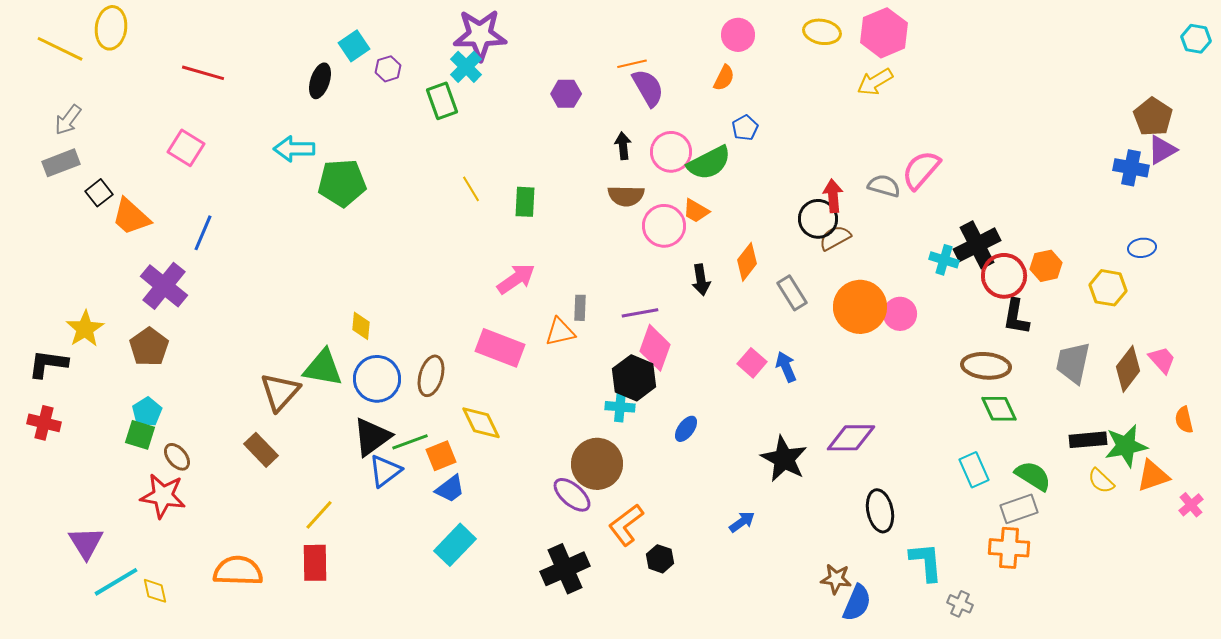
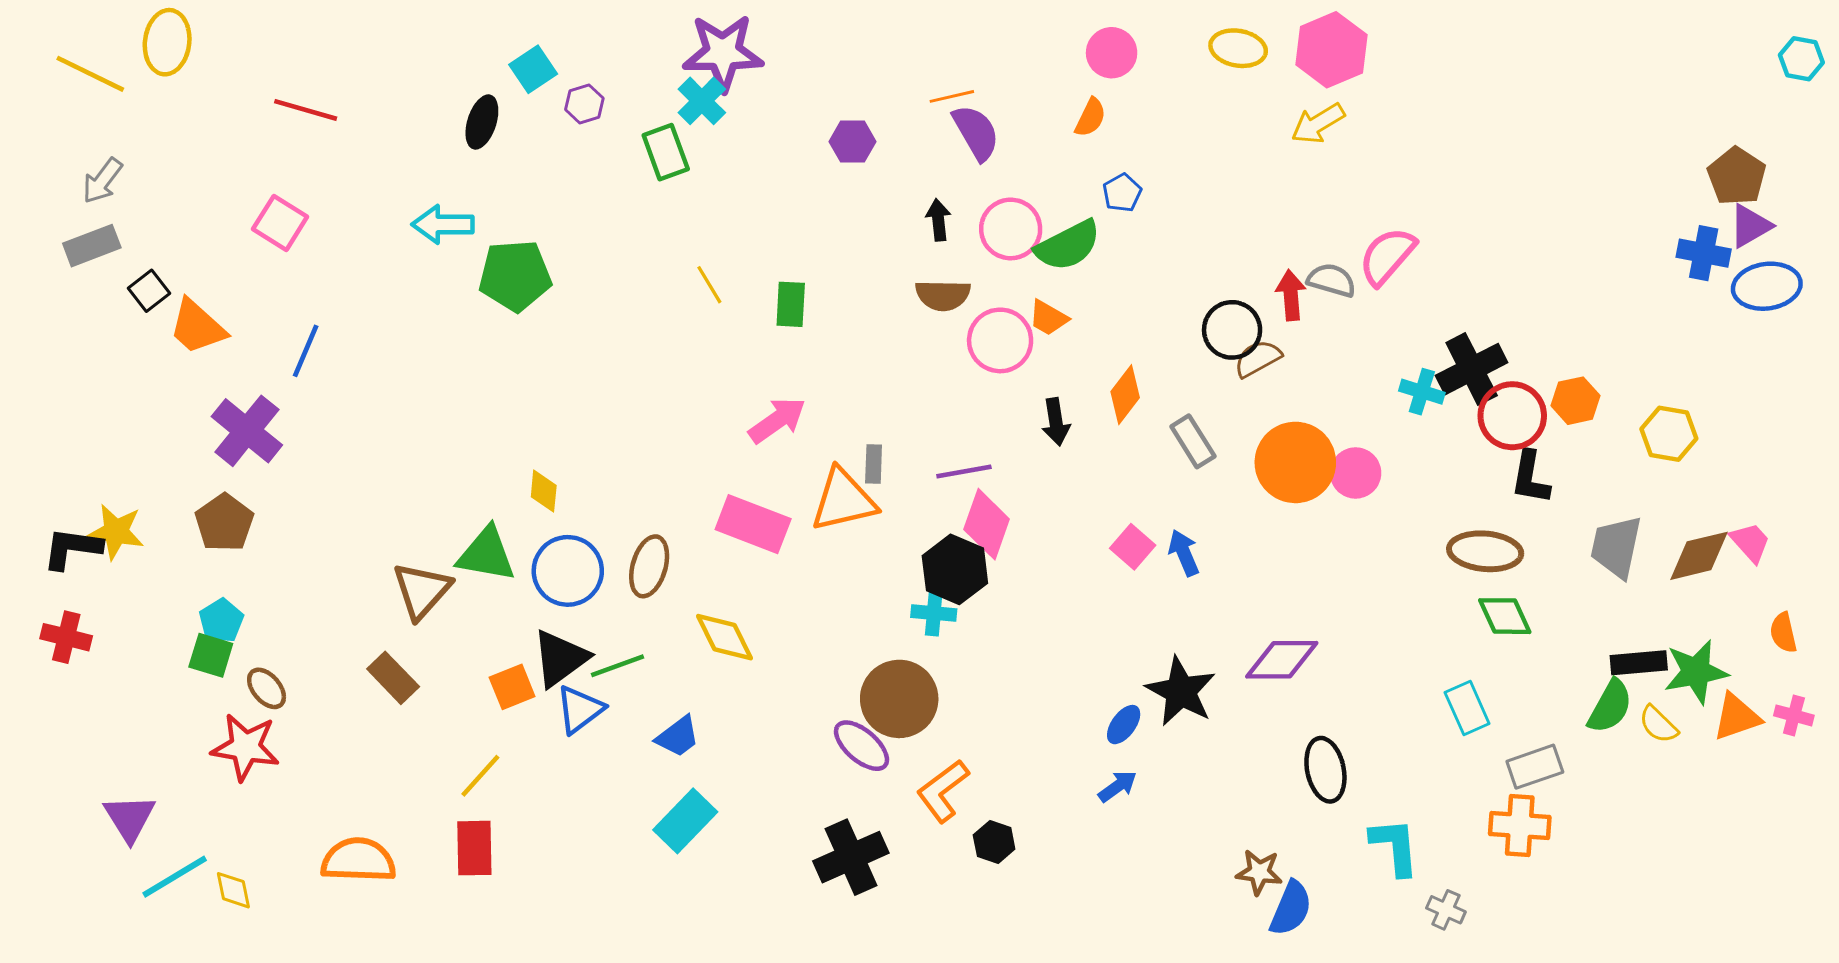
red arrow: (833, 196) -> (1291, 295), moved
blue ellipse: (1142, 248) -> (1767, 286), moved, size x1.6
yellow star: (85, 329) -> (116, 532), moved, turned -30
orange triangle: (560, 332) -> (843, 500), size x1.5
brown diamond: (1128, 369) -> (1699, 556), turned 39
blue ellipse: (686, 429) -> (1124, 725), moved
orange square: (441, 456) -> (512, 687), moved
green semicircle: (1033, 476) -> (1610, 706), moved, turned 87
pink cross: (1191, 505) -> (1794, 715), moved, turned -35

